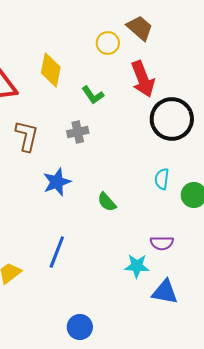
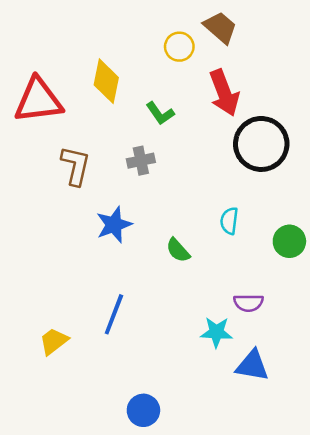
cyan semicircle: (162, 179) -> (229, 221), moved

